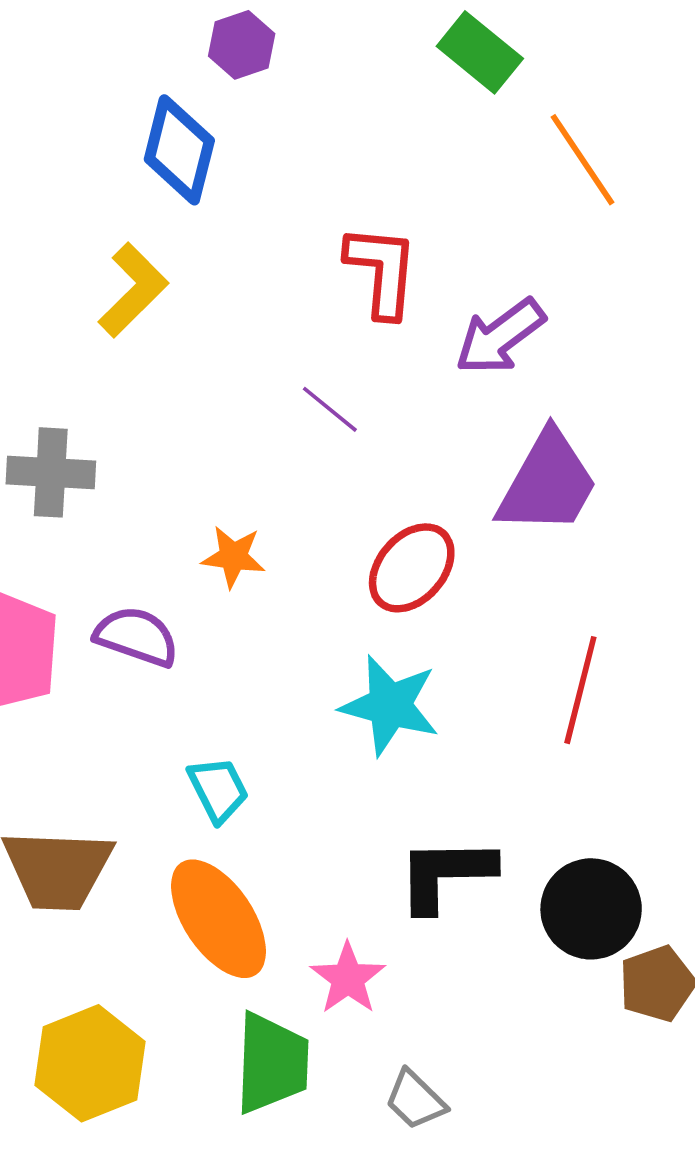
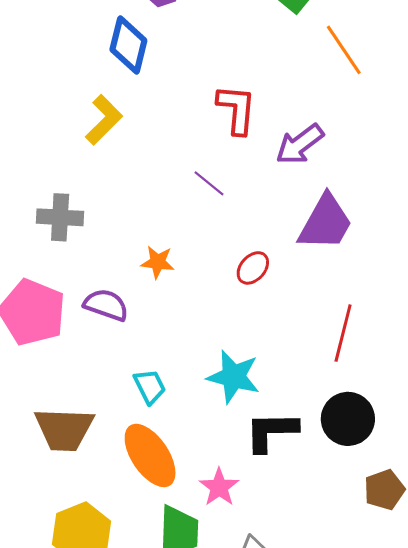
red ellipse: (412, 568) -> (253, 268), size x0.7
cyan star: (390, 705) -> (233, 377), moved
black circle: (591, 909) -> (348, 419), moved

